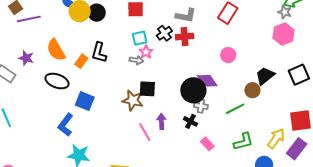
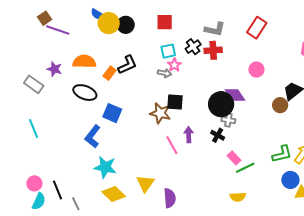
purple line: (29, 19) -> (58, 30), turned 30
orange semicircle: (56, 50) -> (84, 62), turned 120
black L-shape: (99, 53) -> (127, 65), turned -130
green line: (235, 109) -> (245, 168), moved
green L-shape: (243, 142) -> (282, 154), moved

